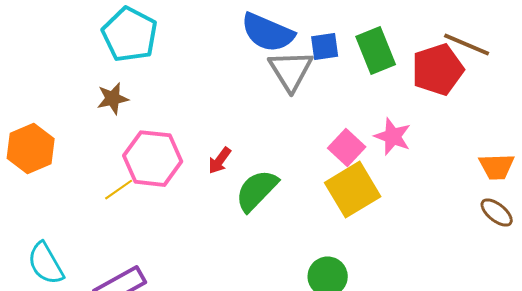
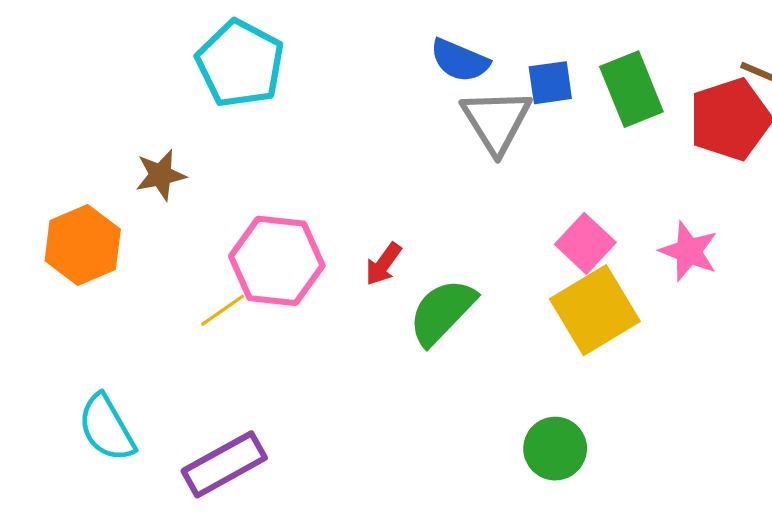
blue semicircle: (268, 33) -> (460, 60), size x0.7
brown star: (113, 99) -> (161, 175), moved
pink star: (393, 137) -> (689, 251), moved

